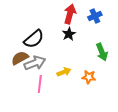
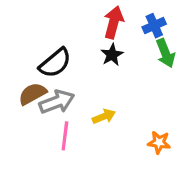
green arrow: (102, 52) -> (166, 53), moved
orange star: (89, 77) -> (159, 142), moved

